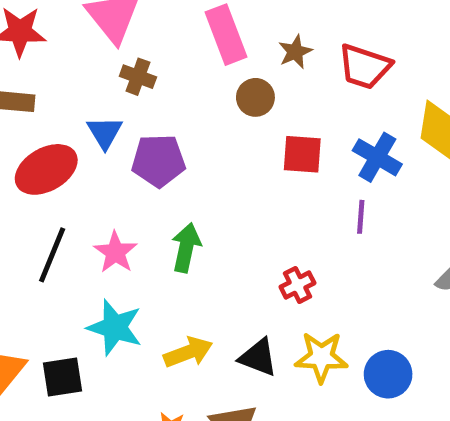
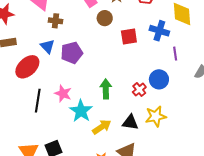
purple line: (361, 217) -> (175, 54), moved
green arrow: (186, 248) -> (106, 89), moved
cyan star: (115, 327) -> (81, 111), moved, turned 30
blue circle: (388, 374) -> (159, 79), moved

